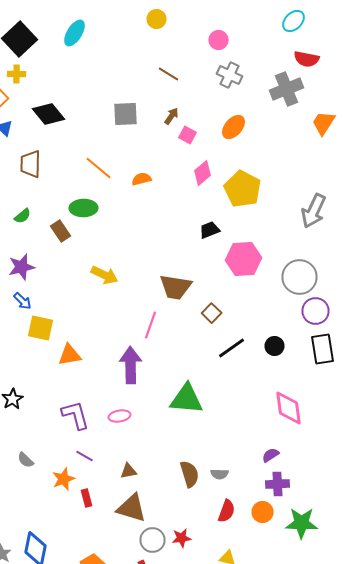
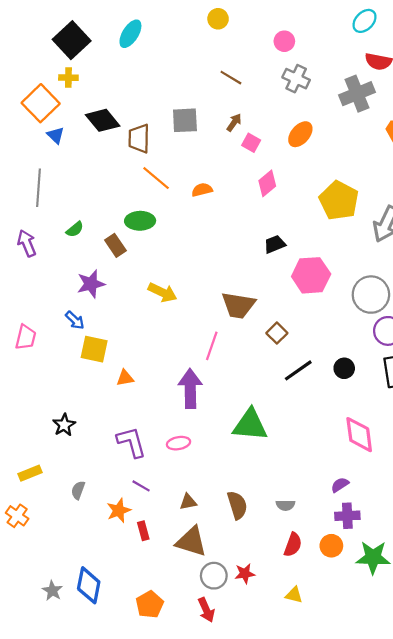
brown trapezoid: (30, 164) -> (139, 138), moved
yellow pentagon: (242, 189) -> (339, 200), moved
purple star: (22, 267) -> (91, 284), moved
orange triangle: (70, 355) -> (125, 378), size x0.7
gray semicircle: (26, 460) -> (78, 490), turned 66
brown semicircle: (190, 474) -> (237, 505), moved

